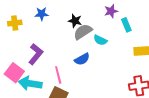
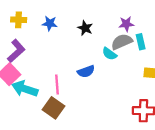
blue star: (42, 14) -> (50, 23), moved
gray semicircle: (83, 32) -> (122, 42), moved
purple L-shape: (36, 54) -> (16, 51), moved

